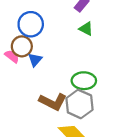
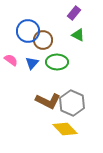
brown circle: (22, 46) -> (43, 40), moved
green ellipse: (84, 81) -> (57, 62), moved

